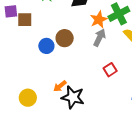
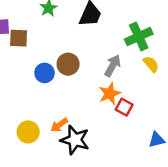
orange star: (99, 20) -> (110, 93), moved
red square: (110, 70) -> (124, 107), turned -32
yellow circle: (28, 98) -> (28, 132), moved

